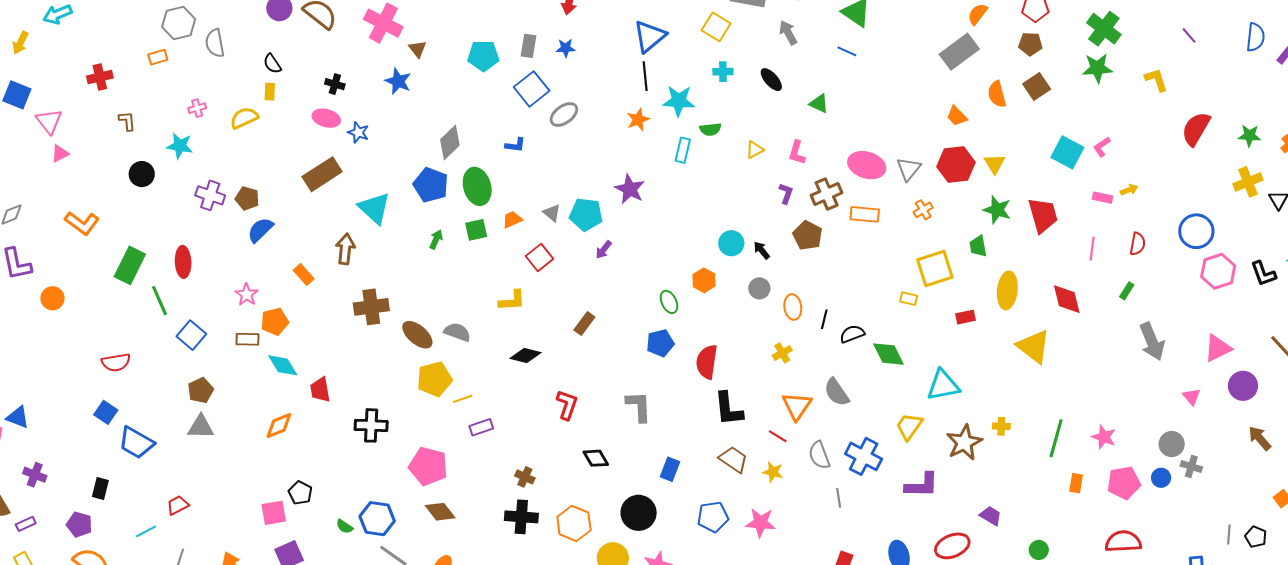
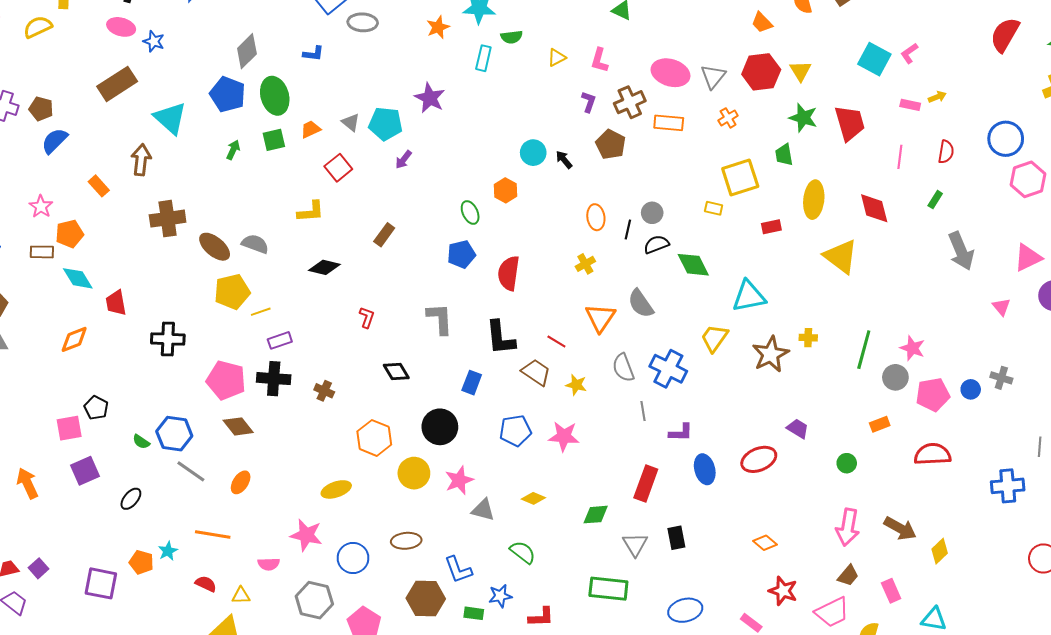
gray ellipse: (564, 114) -> (363, 22), turned 40
gray circle: (759, 288) -> (652, 213), moved
red L-shape: (567, 405) -> (367, 317), size x0.7
black L-shape: (728, 409) -> (500, 338), moved
red line: (778, 436) -> (556, 342), moved
gray circle: (1172, 444) -> (895, 377), moved
orange rectangle: (1076, 483) -> (880, 424), moved, turned 60
purple L-shape: (922, 485) -> (681, 432), moved, size x0.7
black cross: (521, 517) -> (274, 379), moved

